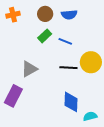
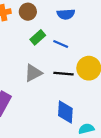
brown circle: (45, 14) -> (28, 12), moved
gray triangle: (29, 69) -> (33, 73), moved

